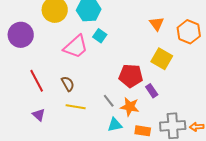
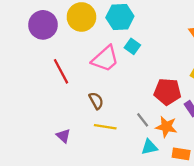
purple circle: (21, 35) -> (43, 25), moved
red line: (37, 81) -> (61, 71), moved

